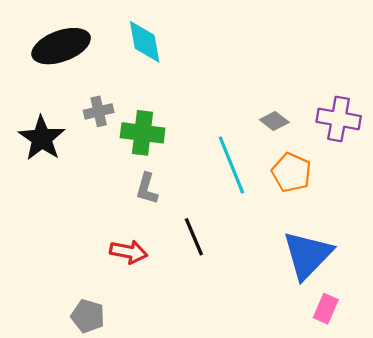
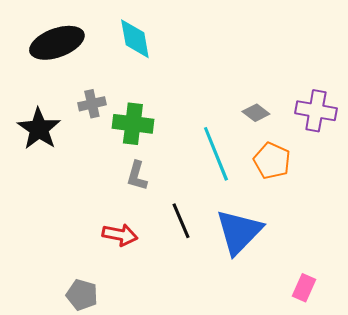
blue triangle: (308, 255) -> (239, 232), moved

